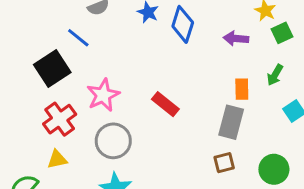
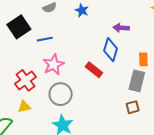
blue diamond: (183, 24) -> (111, 50), moved
blue line: (78, 38) -> (45, 39), moved, turned -49
purple arrow: (236, 38) -> (121, 28), moved
black square: (52, 68) -> (19, 27), moved

